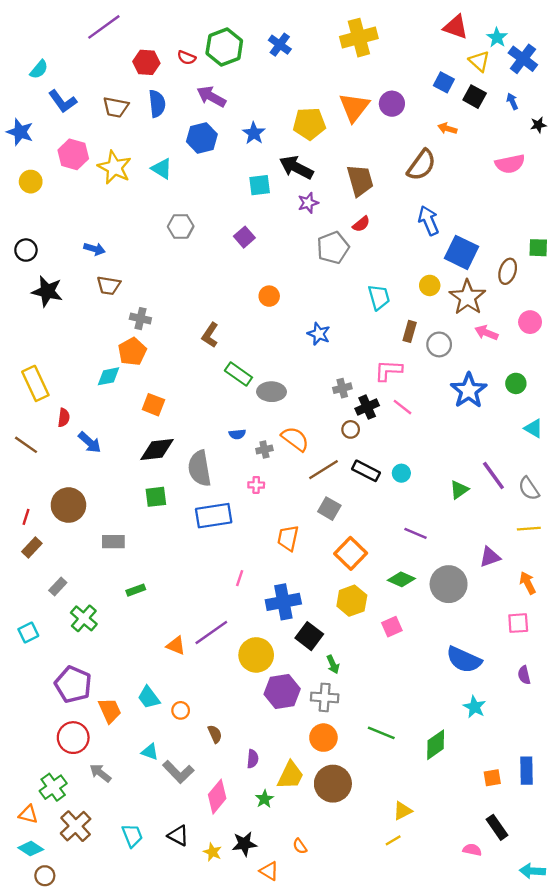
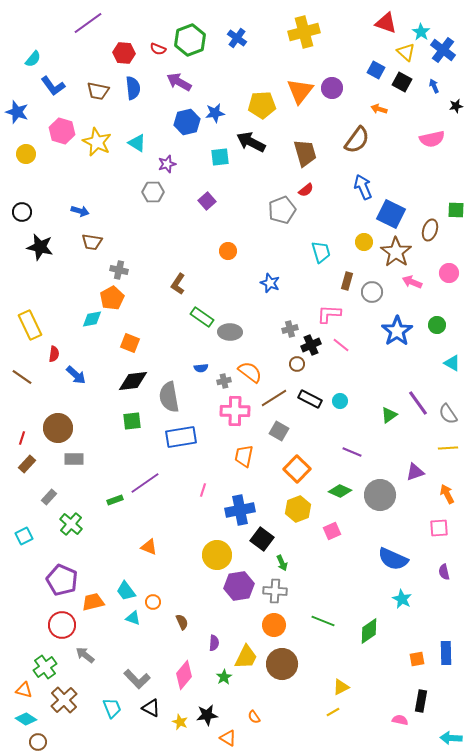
blue star: (254, 133) -> (215, 113), turned 30
blue hexagon: (202, 138) -> (187, 122), moved
purple star: (308, 203) -> (167, 164), moved
pink cross: (256, 485) -> (235, 411), moved, size x2.0
gray rectangle: (113, 542) -> (74, 459), moved
purple line: (211, 633) -> (145, 483), moved
orange trapezoid: (110, 710) -> (93, 602), turned -80
cyan triangle: (150, 752) -> (133, 618), moved
gray L-shape: (178, 772) -> (137, 679), moved
black rectangle: (497, 827) -> (421, 701), turned 45

